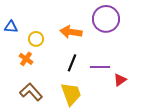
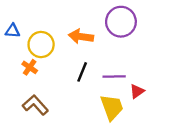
yellow circle: (36, 39) -> (41, 45), size x1.5
yellow trapezoid: (71, 94) -> (112, 107), moved

